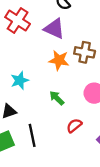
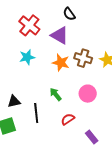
cyan star: (20, 80) -> (27, 57), moved
black line: (32, 135) -> (36, 113), moved

